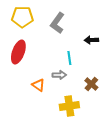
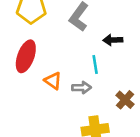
black arrow: (91, 40) -> (113, 40), moved
orange triangle: (38, 85) -> (53, 81), moved

